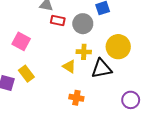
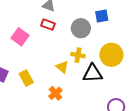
red rectangle: (58, 20) -> (48, 25), moved
yellow rectangle: (26, 74) -> (26, 78), moved
orange cross: (76, 98) -> (55, 93), moved, turned 32

